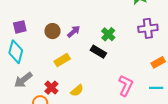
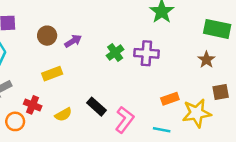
purple cross: (148, 28) -> (146, 53), moved
black rectangle: (98, 52) -> (97, 107), moved
red cross: (51, 88) -> (33, 105), turned -32

